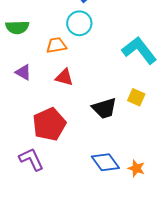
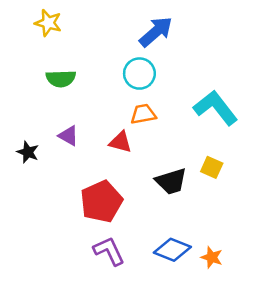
orange trapezoid: (56, 45) -> (143, 114), moved
purple L-shape: (31, 159) -> (109, 251), moved
blue diamond: (105, 162) -> (172, 250), turned -32

